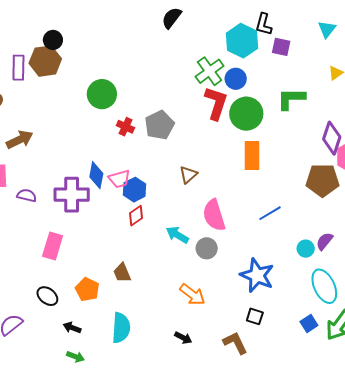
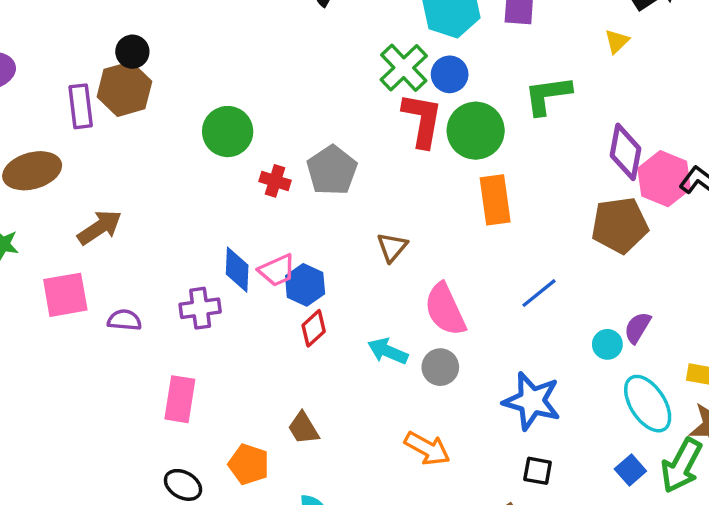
purple cross: (72, 195) -> (200, 308), size x0.7

